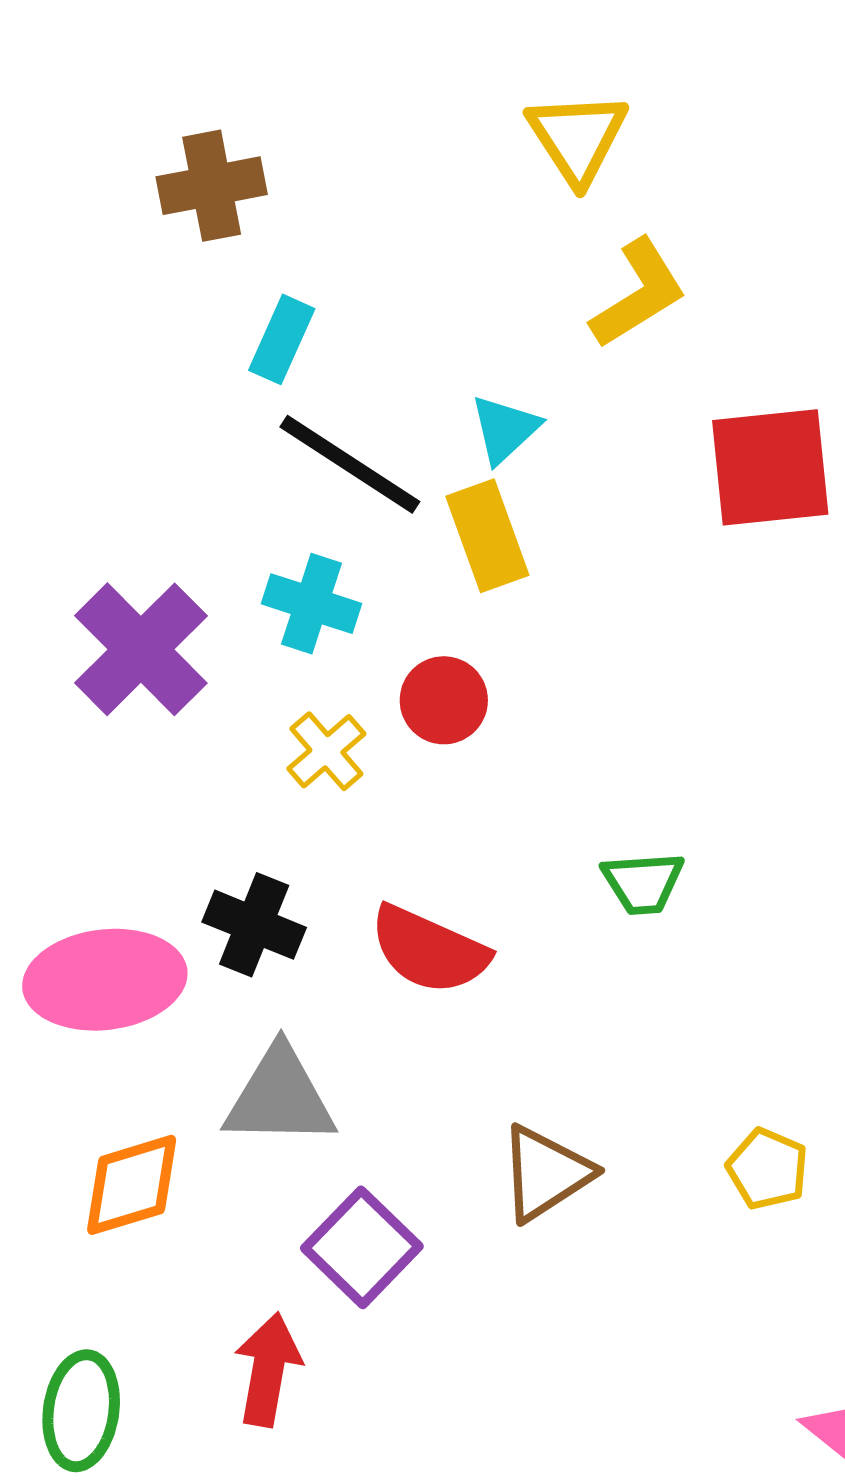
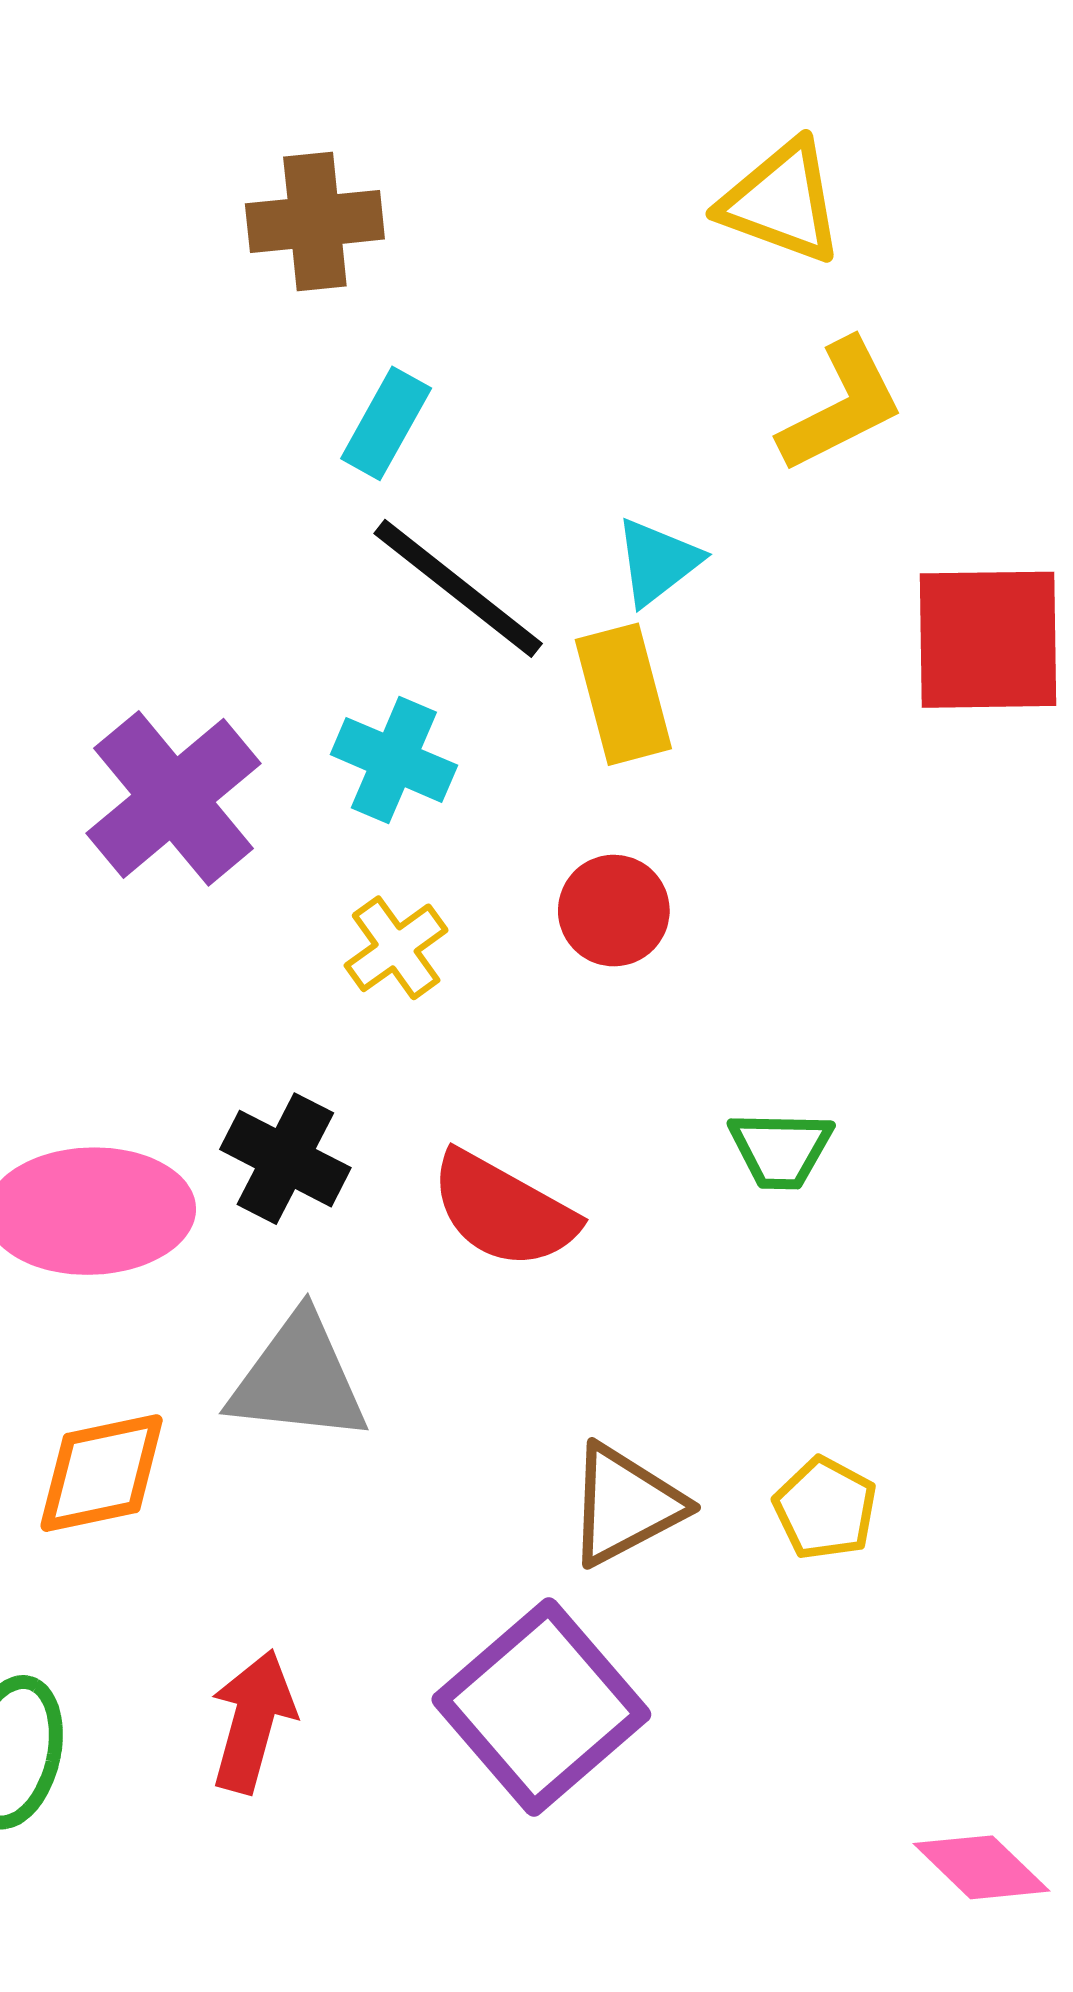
yellow triangle: (577, 138) -> (782, 202), turned -42
red circle: (444, 700) -> (614, 911), moved
yellow pentagon: (767, 1169) -> (825, 1508), moved
purple square: (362, 1247) -> (541, 1707), moved, size x1.4

